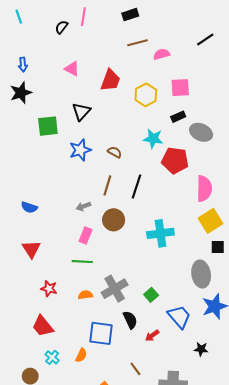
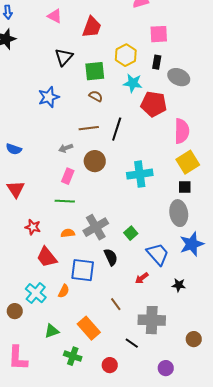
yellow hexagon: (146, 95) -> (126, 55), moved
black rectangle: (178, 117) -> (157, 62), turned -56
green square: (48, 126) -> (95, 71), moved
blue star: (80, 150) -> (49, 97), moved
brown line: (107, 185) -> (89, 128), turned 66
black square: (218, 247) -> (185, 187), moved
red trapezoid: (43, 326) -> (47, 257), moved
red arrow: (152, 335) -> (142, 278), moved
cyan cross: (52, 357) -> (36, 293), size x1.5

